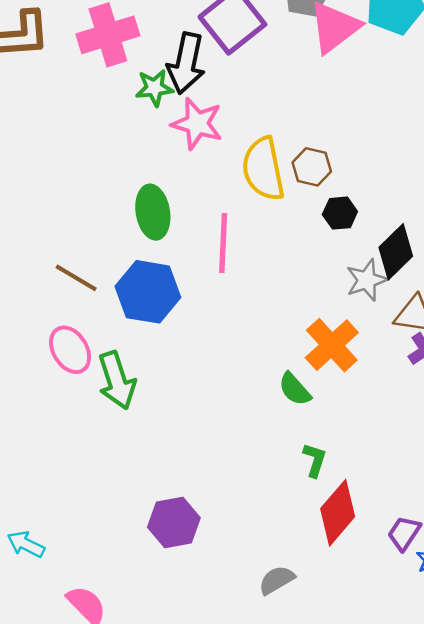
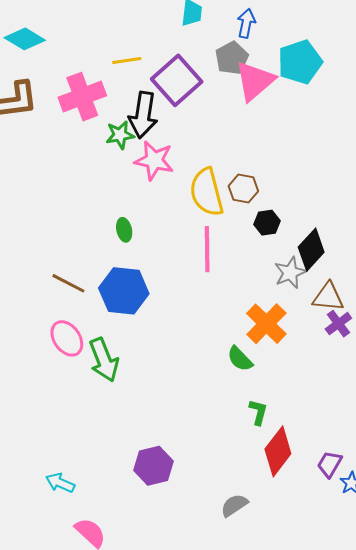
green ellipse: (153, 212) -> (124, 230), size x0.6
pink line: (223, 243) -> (207, 249), moved
cyan arrow: (26, 544) -> (60, 483), moved

